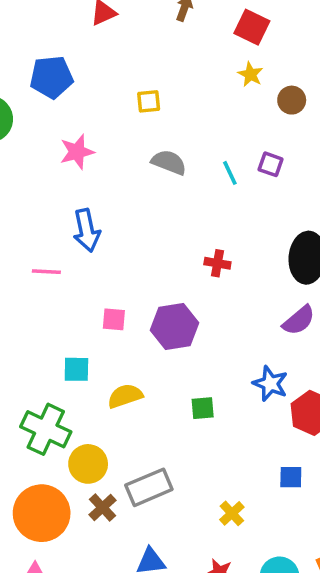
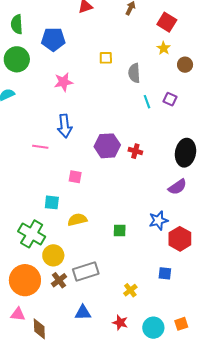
gray semicircle: (169, 162) -> (134, 73), moved, turned -120
purple hexagon: (174, 327) -> (107, 146), moved
blue star: (270, 384) -> (158, 220), turned 30

